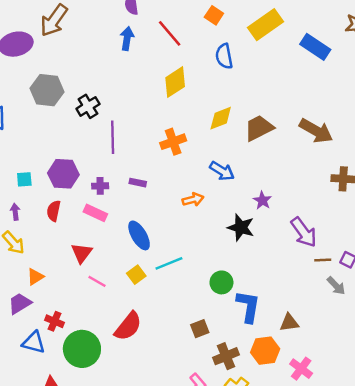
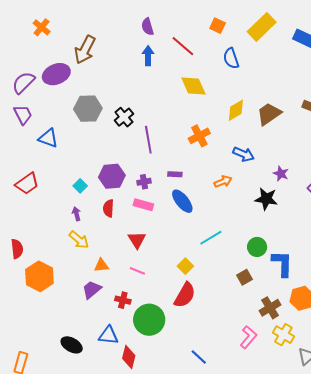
yellow diamond: (175, 82) -> (193, 86), turned -72
cyan square: (24, 179) -> (80, 186), turned -32
blue ellipse: (139, 235) -> (182, 201), moved
yellow square: (136, 275) -> (185, 266), moved
orange triangle: (35, 277) -> (101, 265), turned 35
pink line: (97, 281) -> (137, 271), moved
brown square: (200, 329) -> (245, 277), moved
blue triangle: (34, 342) -> (108, 335), moved

